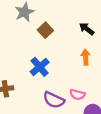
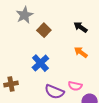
orange arrow: (86, 57) -> (81, 52), turned -48

